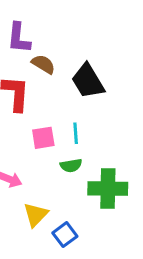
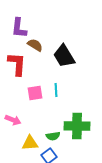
green semicircle: (71, 165) -> (53, 136), moved
yellow triangle: (36, 215) -> (30, 143), turned 42

